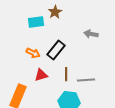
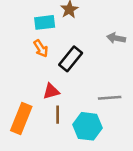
orange arrow: (33, 53) -> (41, 48), moved, turned 32
brown line: (66, 74) -> (58, 115), moved

